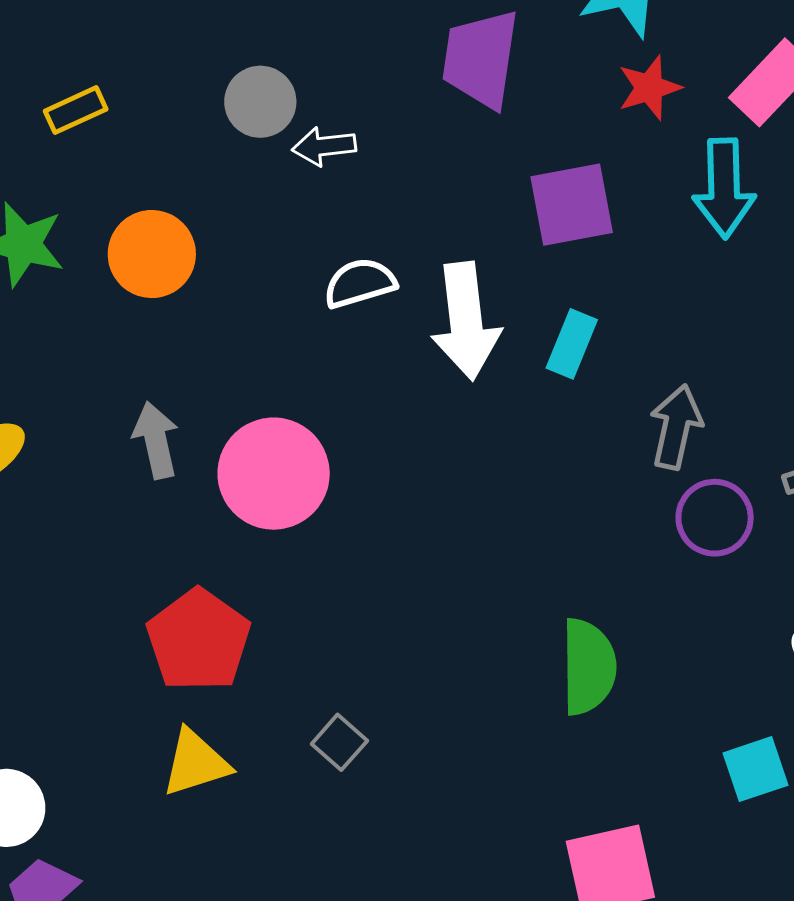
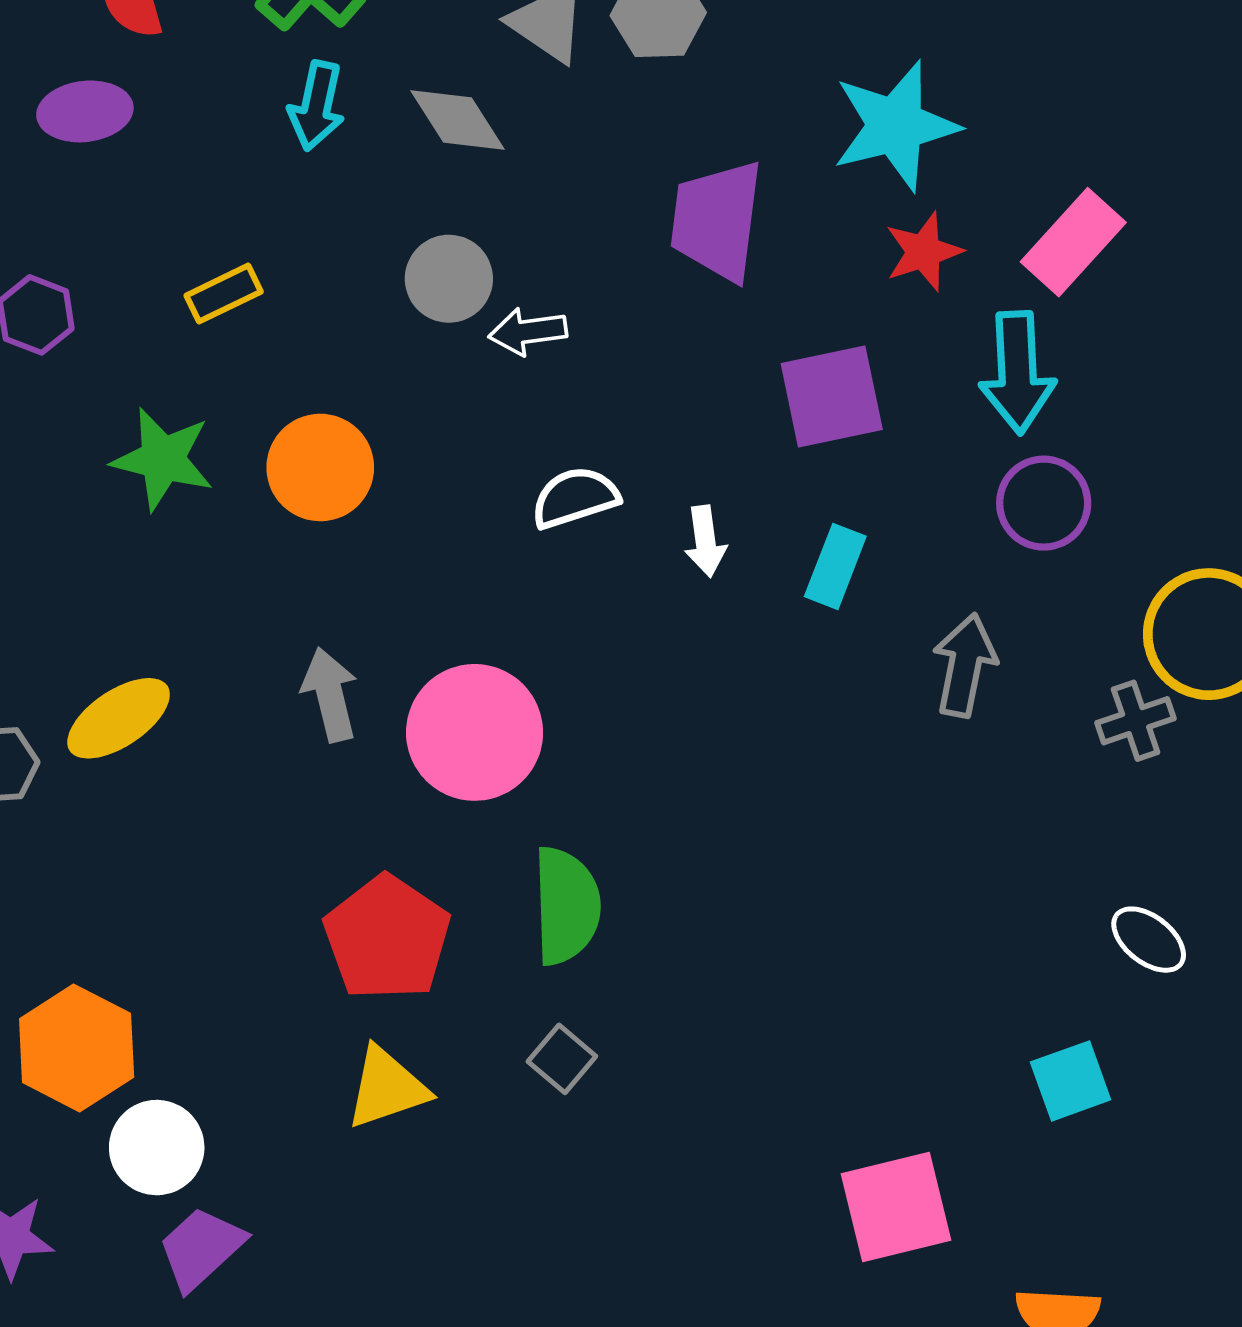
white arrow: (466, 321) -> (705, 541), size x0.5
purple circle: (715, 518) -> (1044, 503), moved
green semicircle: (588, 667) -> (566, 906), moved

